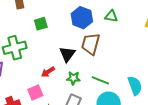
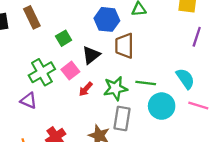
black triangle: (67, 54) -> (91, 55), moved, turned 30
green star: (73, 78) -> (115, 88), size x1.5
pink square: (35, 93) -> (70, 71), moved

